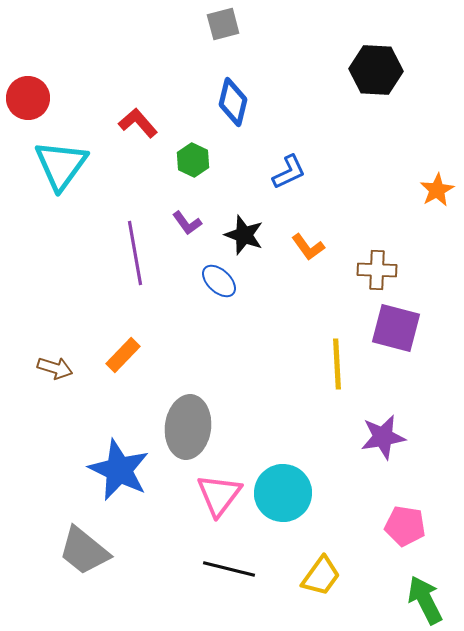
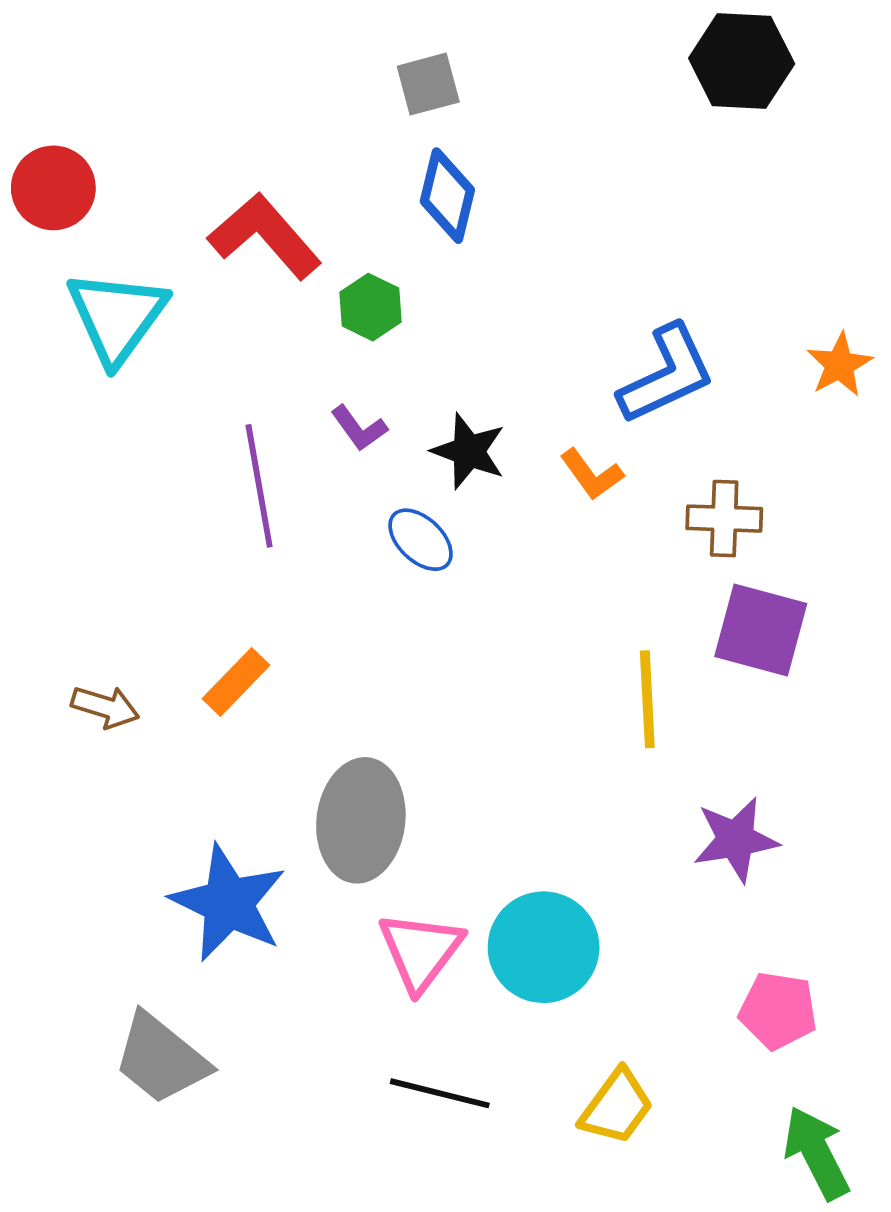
gray square: (223, 24) -> (428, 84), moved
black hexagon: (376, 70) -> (742, 61), moved
red L-shape: (138, 123) -> (265, 236), size x1.5
blue L-shape: (289, 172) -> (667, 374), moved, size x1.5

